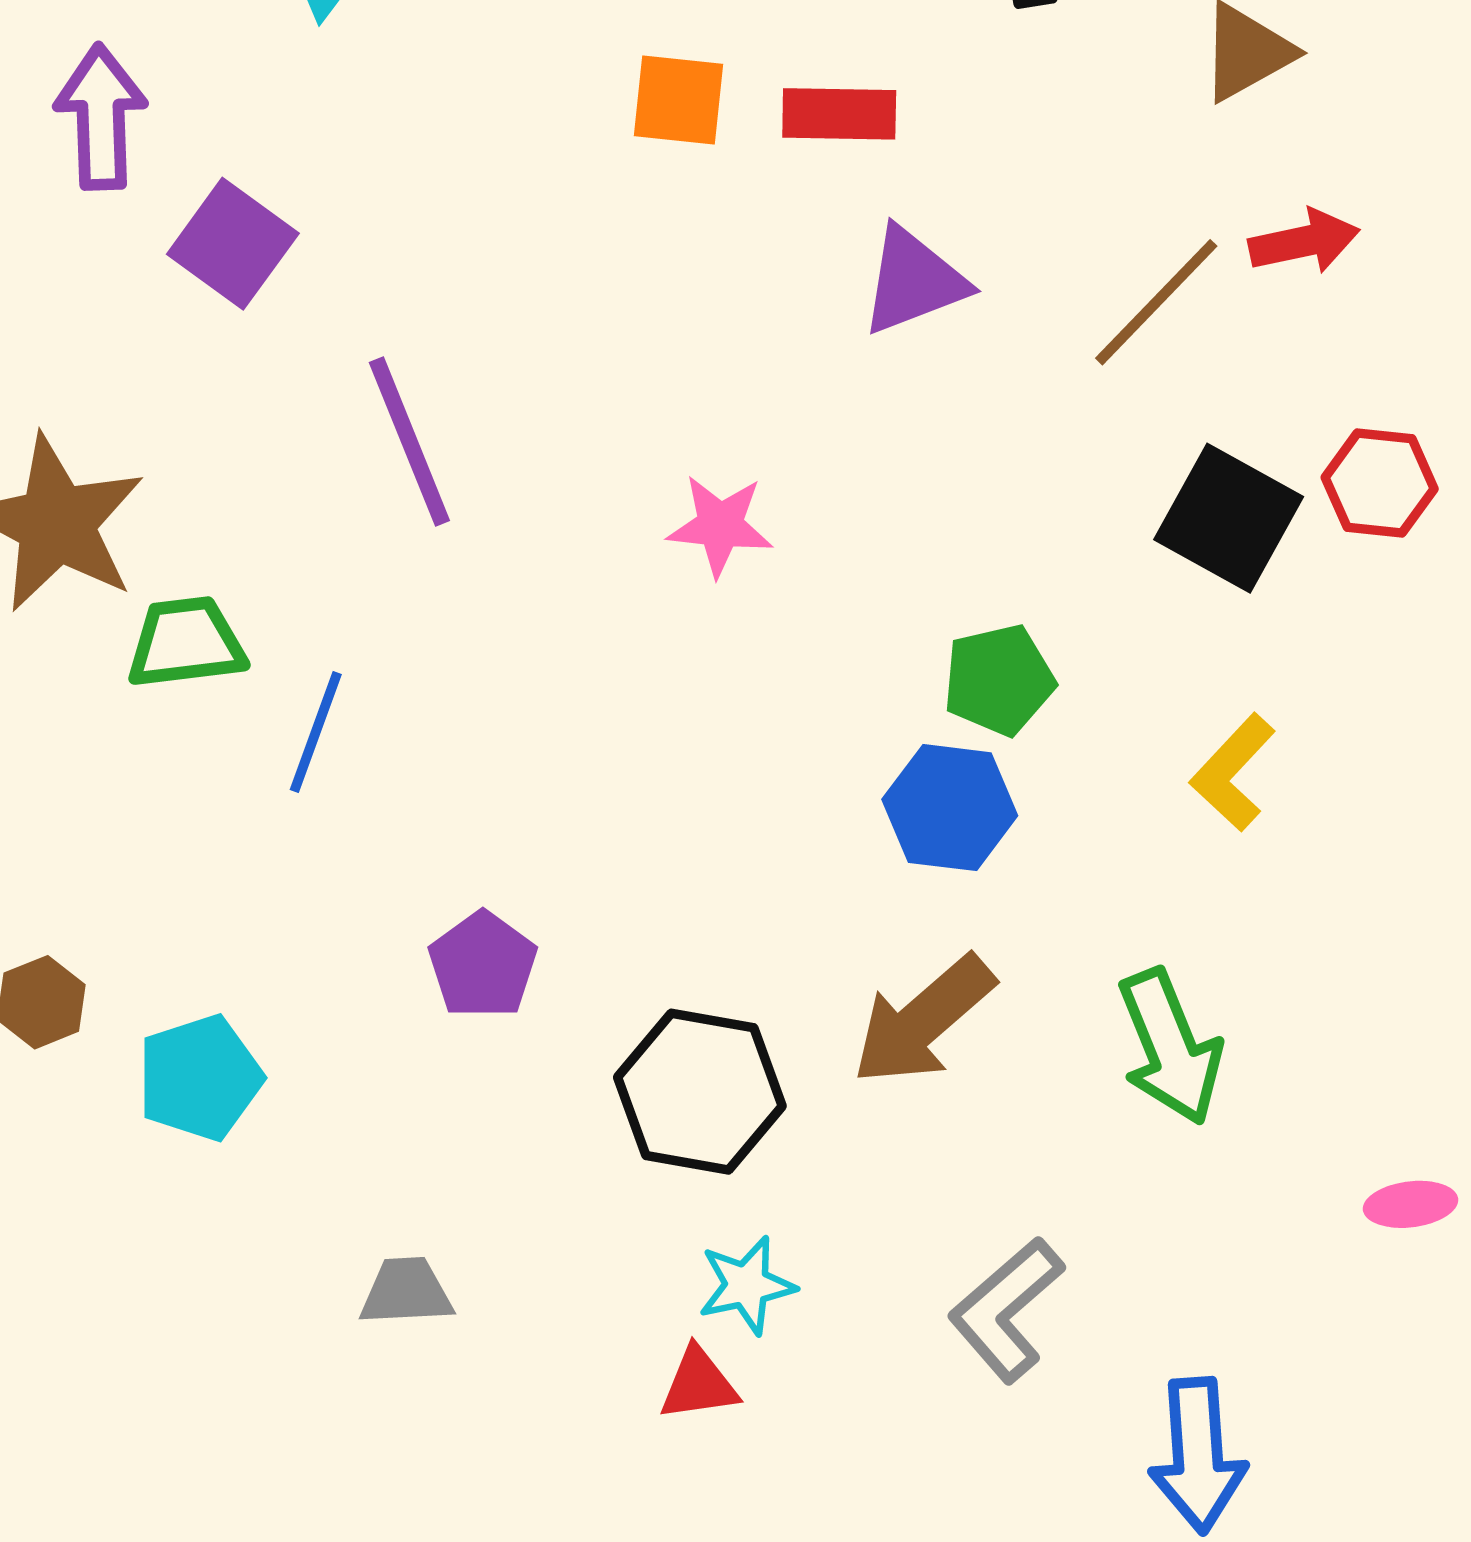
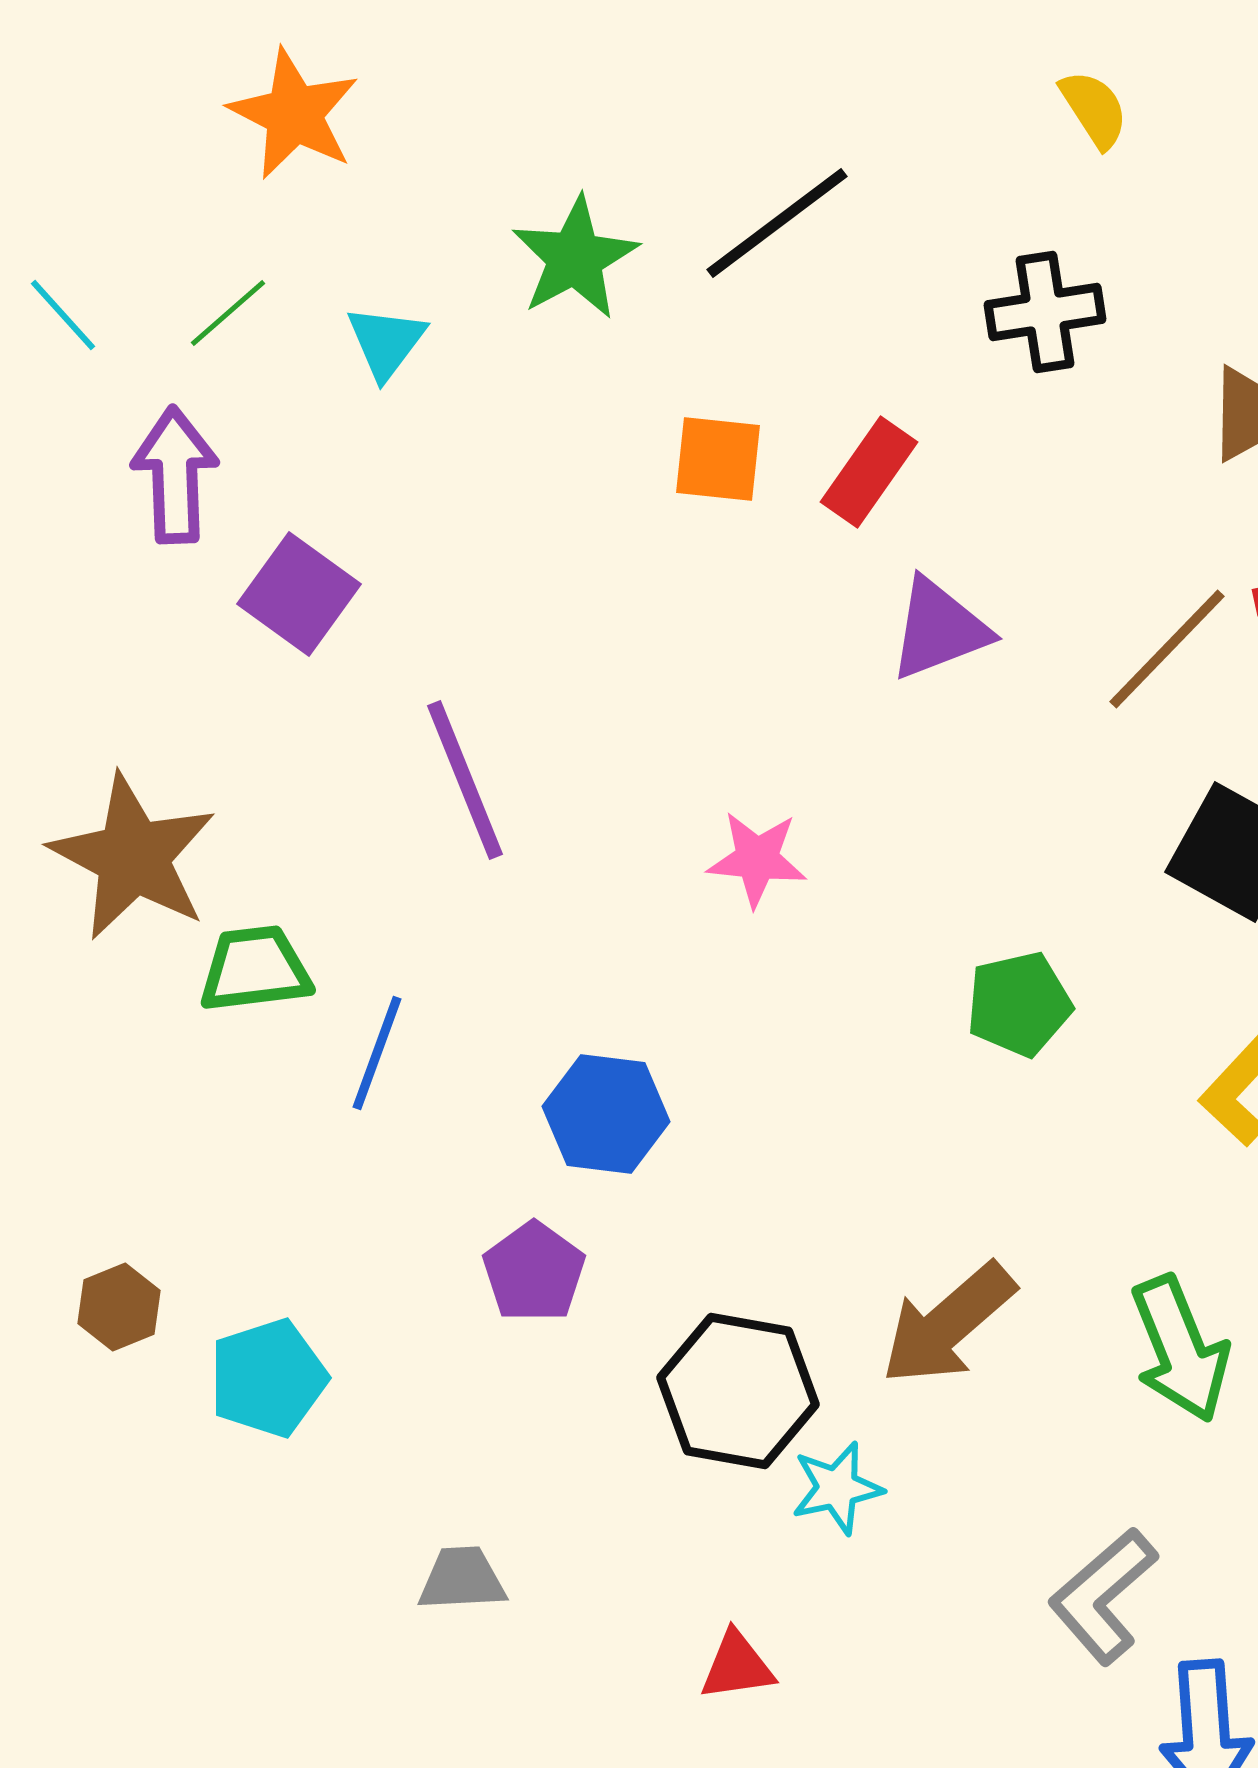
red rectangle: (839, 114) -> (869, 472), turned -56
blue hexagon: (950, 808) -> (606, 1114), moved
cyan star: (747, 1285) -> (837, 1488), moved
gray L-shape: (1006, 1310) -> (1103, 1596), moved

